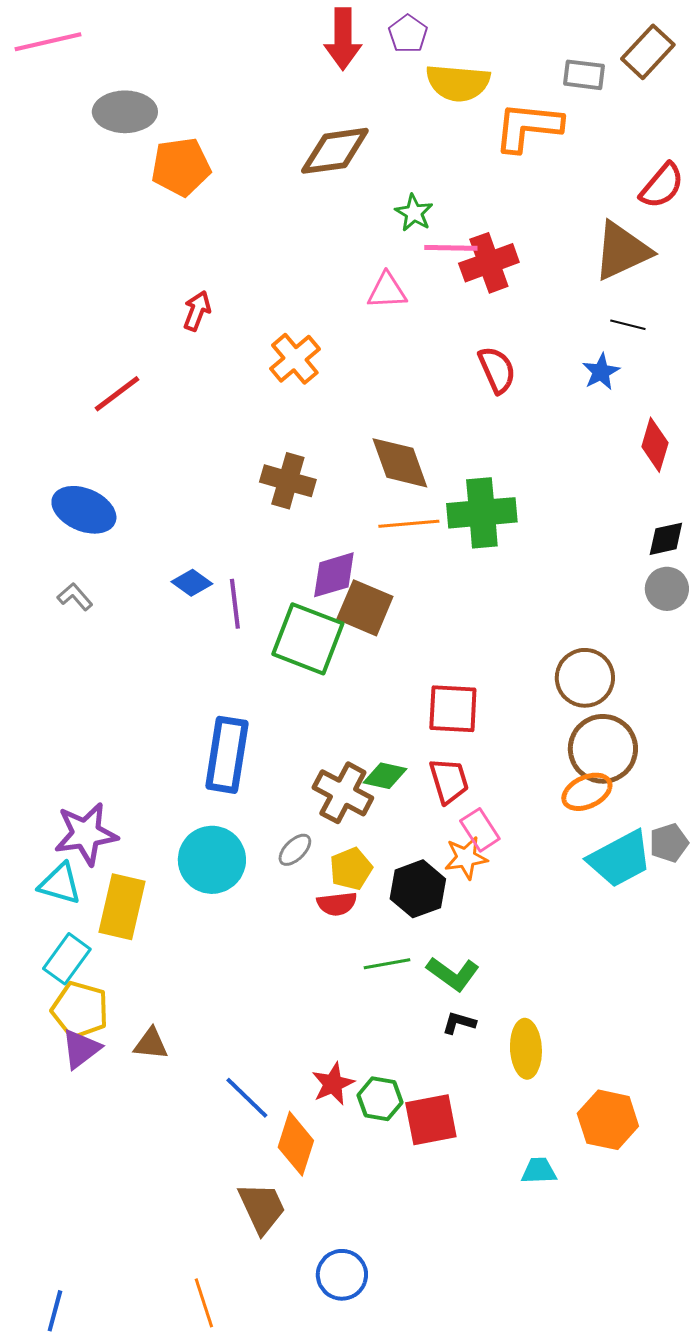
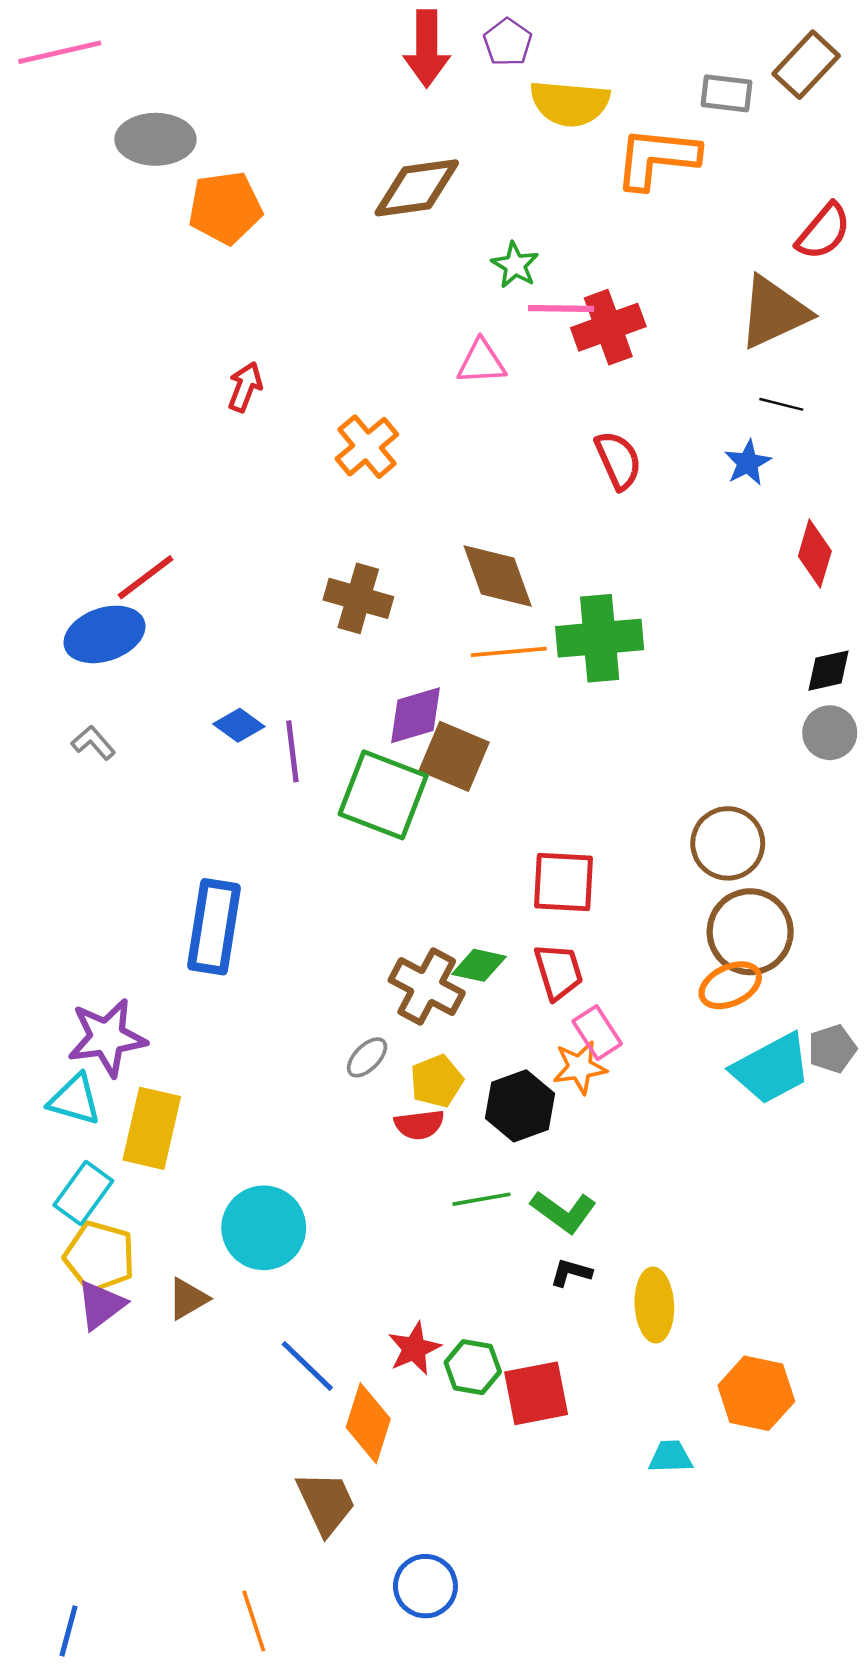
red line: (117, 394) -> (146, 577), moved
blue ellipse: (84, 510) -> (104, 634), turned -42
blue rectangle: (227, 755) -> (214, 927), moved
cyan circle: (212, 860) -> (264, 1228), moved
brown triangle: (151, 1044) -> (188, 1299), turned -36

